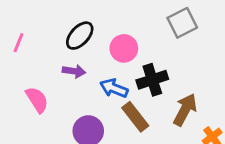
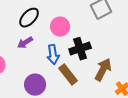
purple arrow: (74, 71) -> (25, 43), turned 140
blue arrow: (114, 88) -> (53, 55), turned -120

